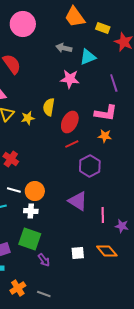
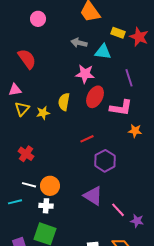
pink circle: (23, 24) -> (38, 19), size x0.6
yellow rectangle: (103, 28) -> (118, 33), moved
cyan triangle: (88, 57) -> (103, 52), turned 30
red ellipse: (70, 122) -> (95, 97), moved
orange star: (105, 136) -> (135, 131), moved
pink line: (103, 215) -> (118, 210), turned -42

